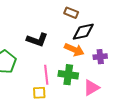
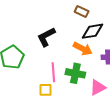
black L-shape: (37, 40) -> (46, 37), turned 130

